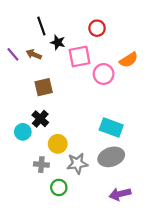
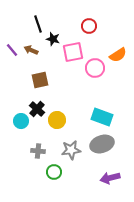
yellow circle: (58, 144) -> (57, 120), moved

